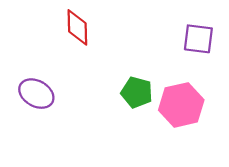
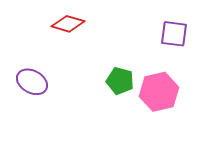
red diamond: (77, 27) -> (68, 24), turned -72

